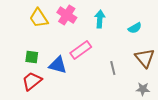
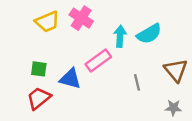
yellow trapezoid: (39, 18) -> (47, 22), turned -80
cyan arrow: (100, 19) -> (120, 36), moved
cyan semicircle: (135, 28) -> (149, 34), moved, size x1.5

